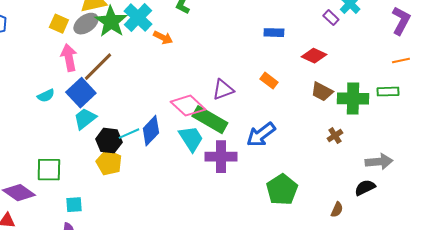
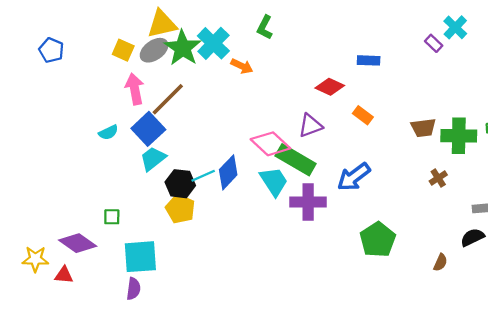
red diamond: (314, 56) -> (330, 87), moved
brown trapezoid: (322, 92) -> (423, 128), turned -35
green square: (49, 170) -> (112, 217), size x0.6
cyan square: (74, 205) -> (140, 257), size x1.8

